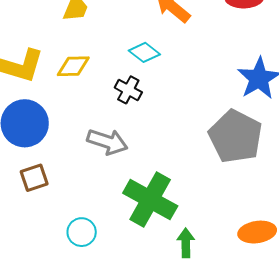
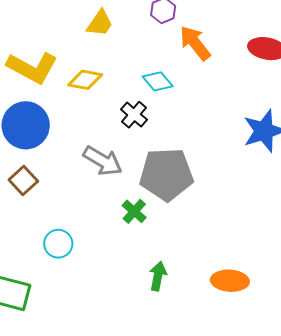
gray pentagon: (235, 136) -> (166, 174), moved, turned 30
brown square: (34, 178) -> (23, 181), turned -36
green cross: (150, 199) -> (134, 211), moved, size x0.5

